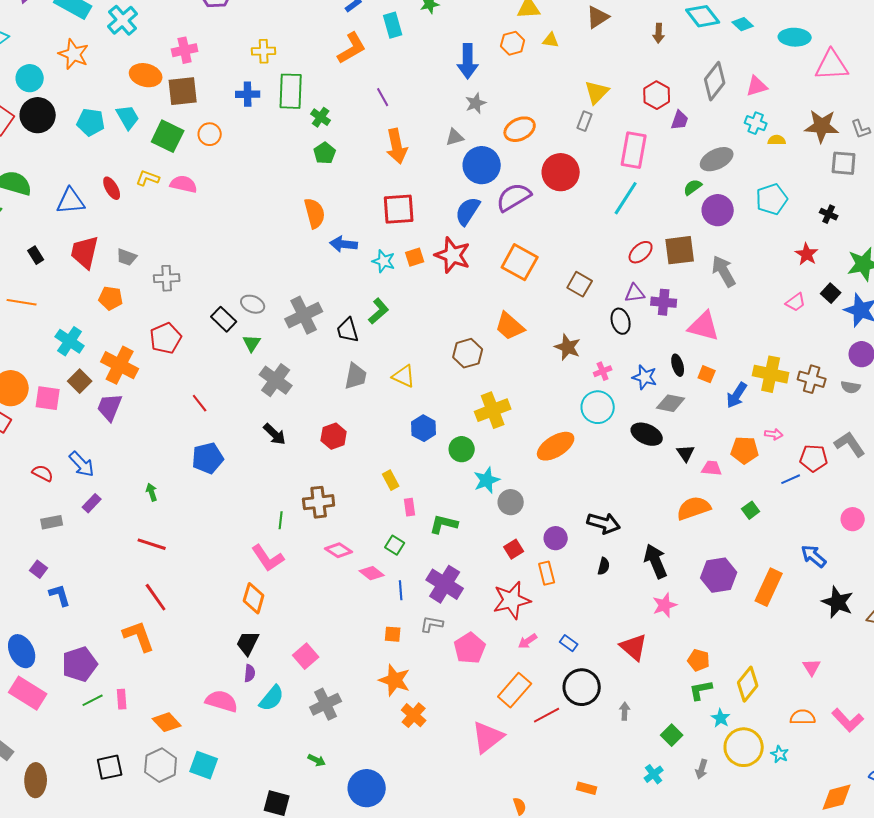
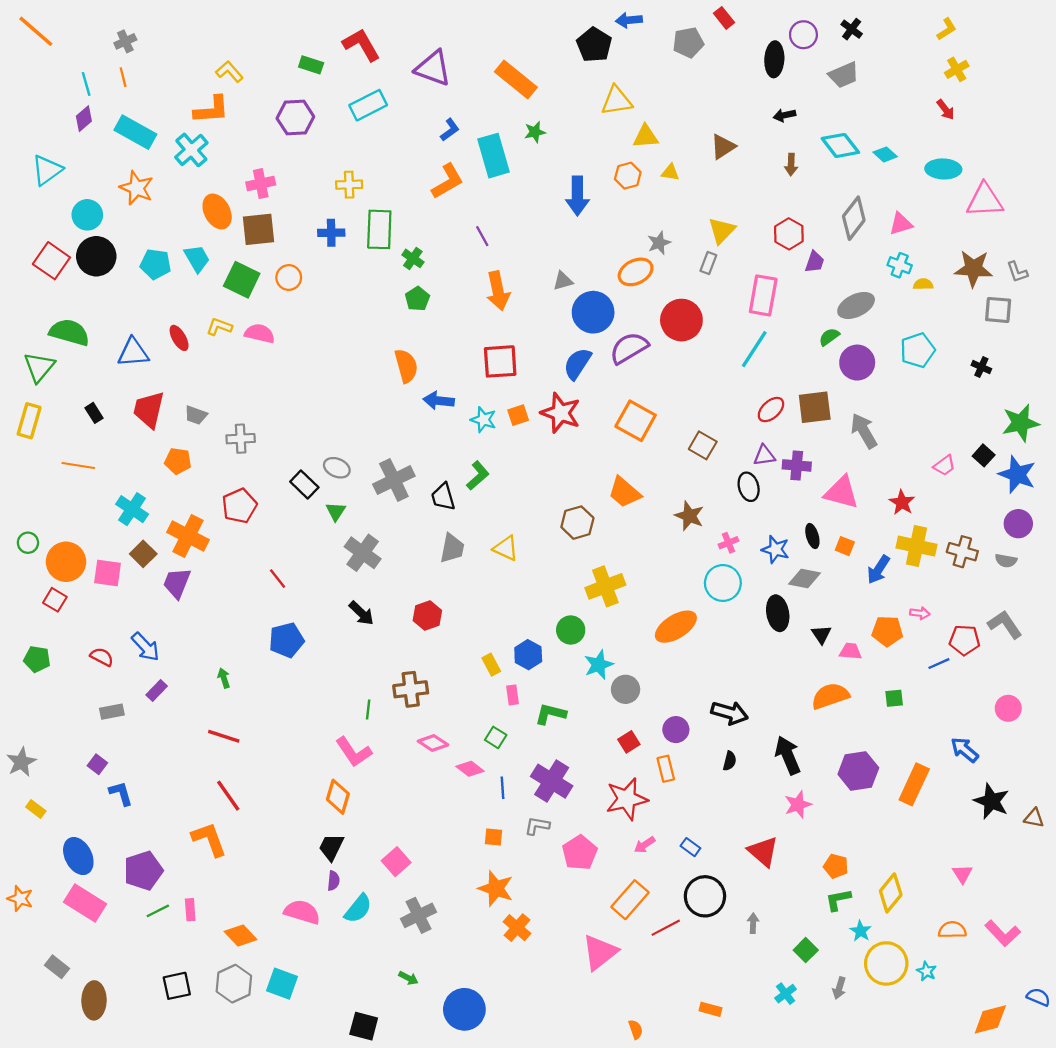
cyan rectangle: (393, 25) -> (493, 156), size x1.5
orange ellipse: (146, 75) -> (217, 211), turned 48
gray star: (476, 103) -> (659, 243), moved
red star: (807, 254) -> (902, 502), moved
blue hexagon: (424, 428) -> (528, 655), moved
black ellipse: (647, 434) -> (778, 613), turned 56
green square: (751, 510) -> (894, 698), turned 30

